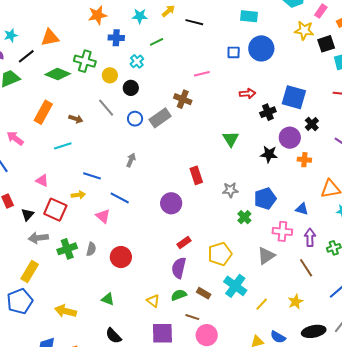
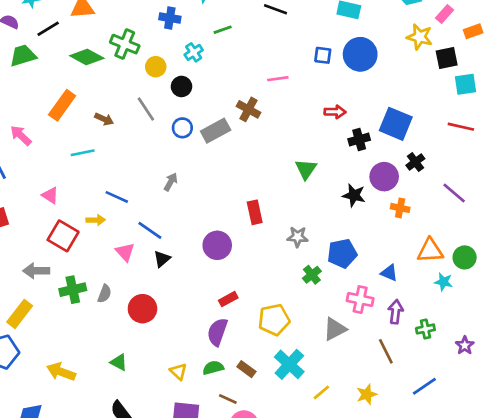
black triangle: (28, 215) -> (162, 259), moved

